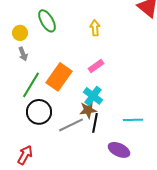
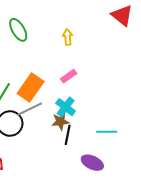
gray line: (71, 125) -> (30, 109), moved

